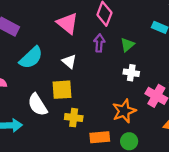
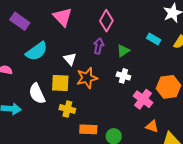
pink triangle: (68, 23) -> (63, 17), moved
orange star: (124, 111) -> (87, 78), moved

